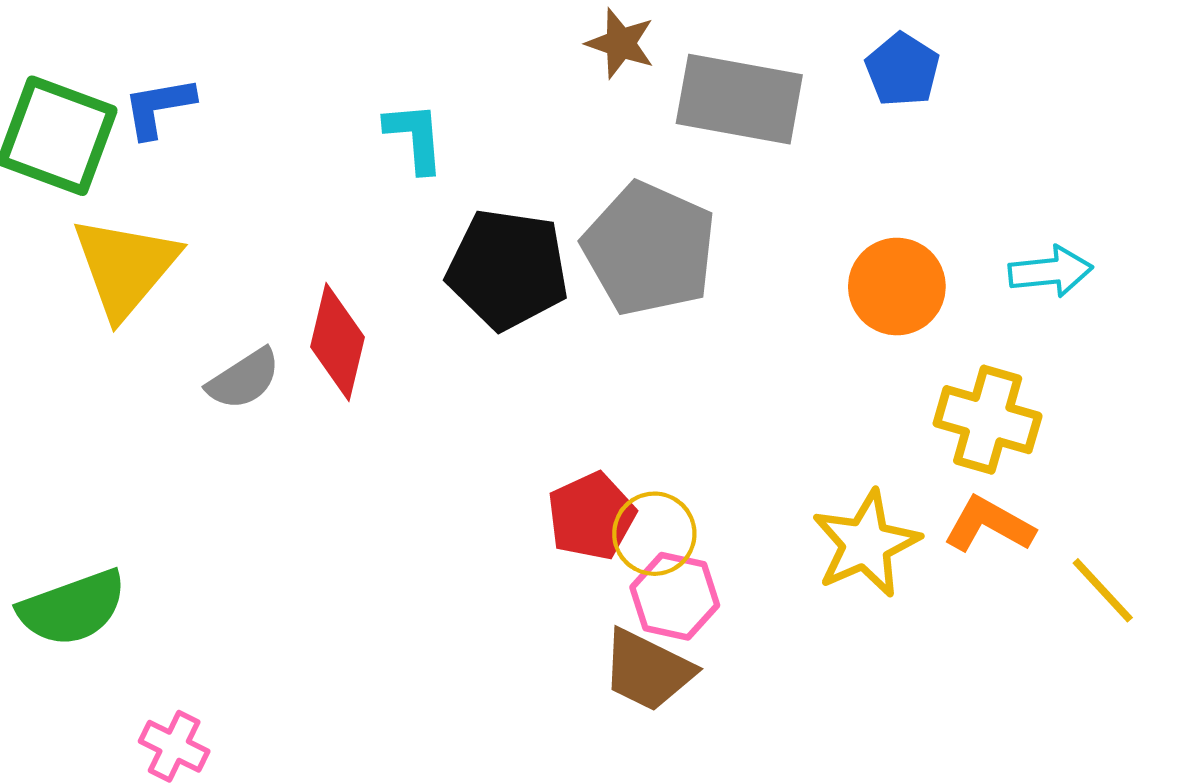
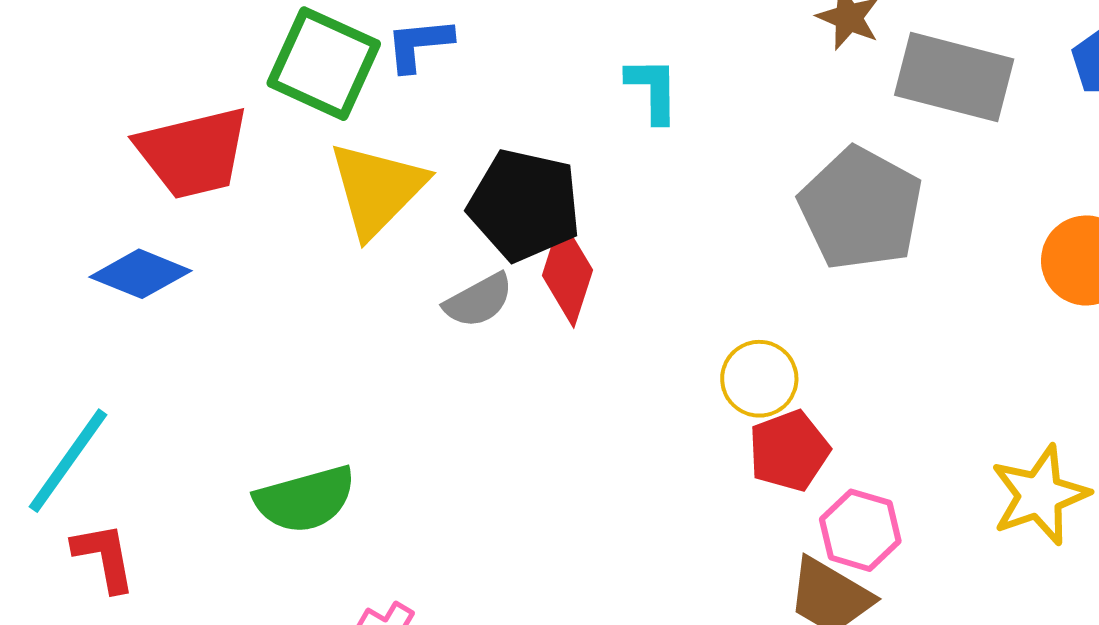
black pentagon: (508, 269) -> (524, 205), moved
yellow circle: (654, 534) -> (759, 379), moved

